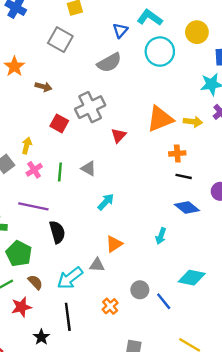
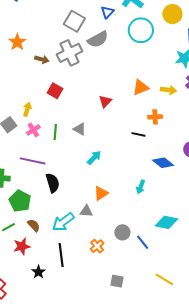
gray square: (60, 40) -> (74, 21), moved
gray cross: (90, 107) -> (69, 53), moved
orange triangle: (160, 119) -> (141, 87), size x0.7
black line: (184, 176) -> (138, 134), moved

